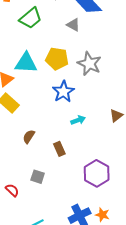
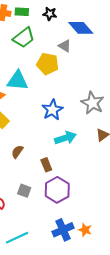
yellow pentagon: (57, 59) -> (48, 64), moved
gray star: (89, 64) -> (92, 103), moved
cyan arrow: (78, 120) -> (65, 138), size x1.5
purple hexagon: (97, 173) -> (57, 190), moved

